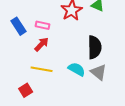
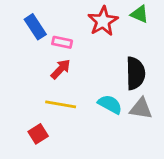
blue rectangle: (19, 26) -> (35, 27), moved
gray triangle: (99, 72) -> (141, 109), turned -30

